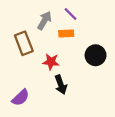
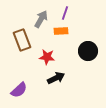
purple line: (71, 14) -> (65, 13), turned 64
black arrow: (61, 85) -> (56, 78), turned -96

